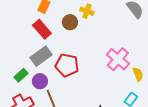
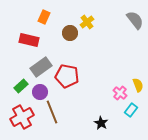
yellow cross: (87, 11) -> (87, 22), turned 32
red rectangle: (42, 29) -> (29, 40), moved, turned -36
pink cross: (118, 59) -> (120, 93), moved, size x0.6

